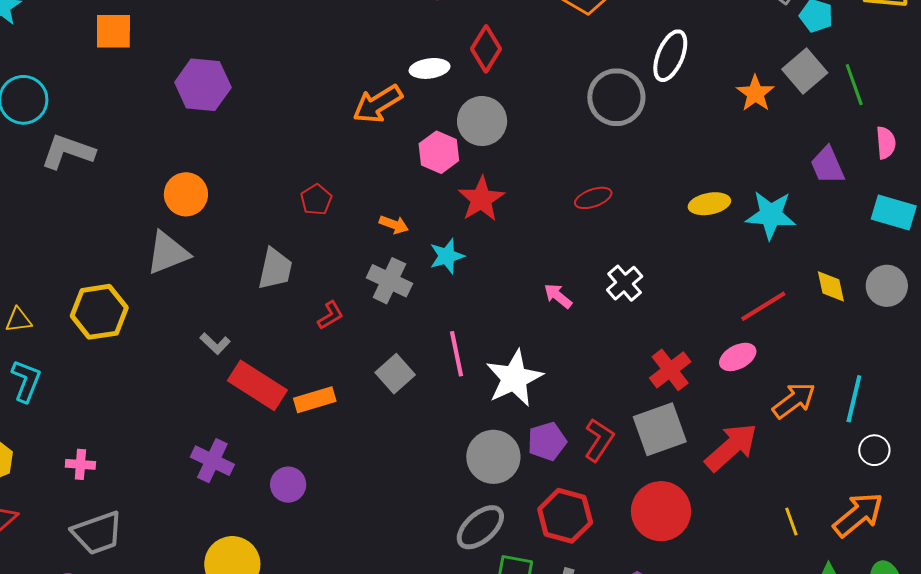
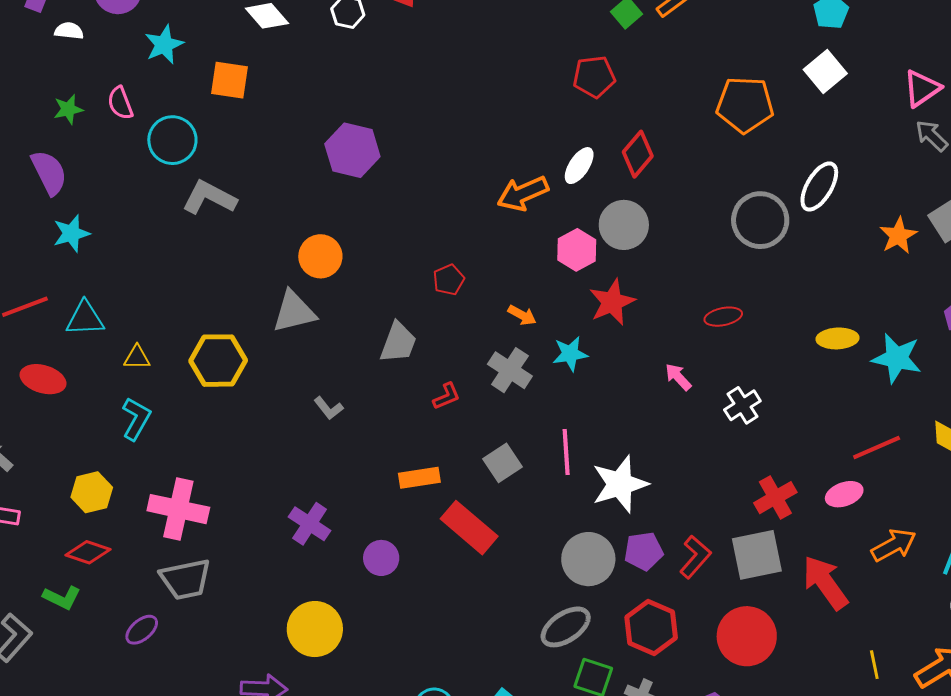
orange square: (113, 31) -> (230, 80), moved
white ellipse: (430, 68) -> (579, 166), turned -57
pink arrow: (558, 296) -> (678, 377), moved
red rectangle: (257, 385) -> (469, 528), moved
red arrow: (731, 447) -> (825, 583), turned -92
pink cross: (80, 464) -> (178, 509), size x2.0

